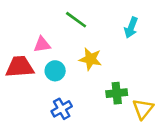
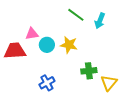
green line: (76, 20) -> (76, 15), moved
cyan circle: (55, 71) -> (47, 45), moved

